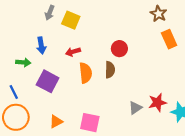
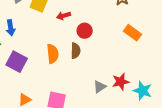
orange rectangle: (169, 39) -> (133, 33), moved, turned -30
red arrow: (73, 52) -> (64, 16), moved

